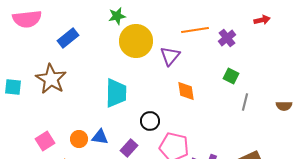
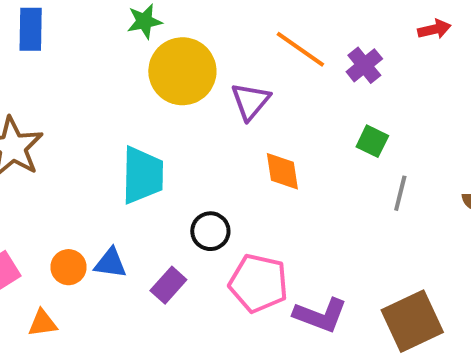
orange line: (195, 30) -> (300, 49), turned 44
blue rectangle: (68, 38) -> (31, 29), moved, turned -50

